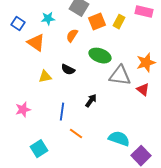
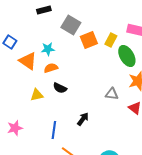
cyan star: (48, 19) -> (48, 49), moved
orange semicircle: (72, 36) -> (51, 68), moved, turned 40
green ellipse: (100, 56) -> (127, 56), moved, turned 40
gray triangle: (120, 76) -> (112, 94), size x0.6

